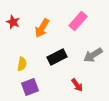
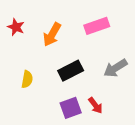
pink rectangle: (78, 21) -> (97, 26), turned 30
purple square: (30, 87) -> (71, 108), moved

